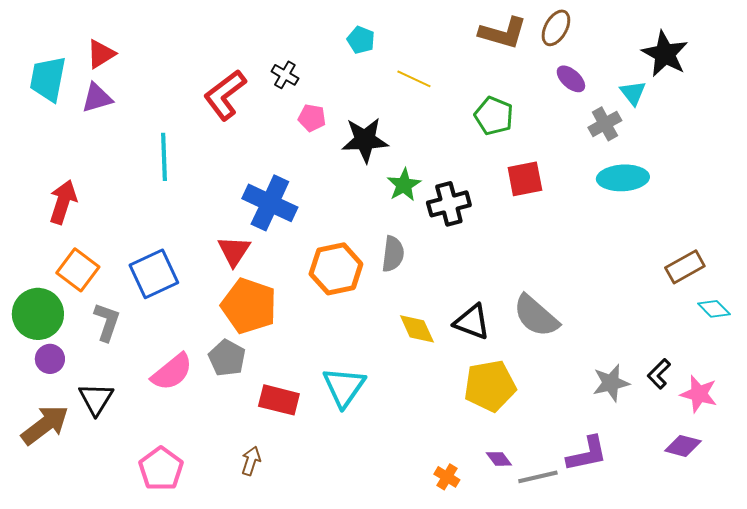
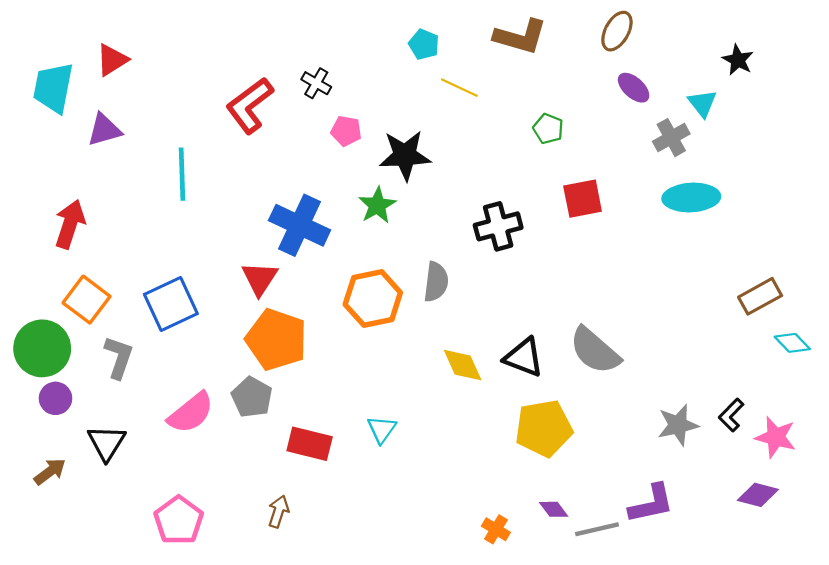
brown L-shape: (503, 33) -> (520, 37), moved
cyan pentagon: (361, 40) -> (424, 44), moved
black star: (665, 54) -> (738, 60), size x0.6
purple triangle: (97, 98) -> (104, 130), moved
green pentagon: (494, 116) -> (548, 129), size x0.7
green star: (404, 185) -> (377, 205), moved
cyan triangle: (344, 387) -> (382, 429), size x0.6
brown arrow: (45, 425) -> (50, 472), size x0.6

